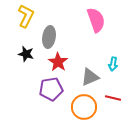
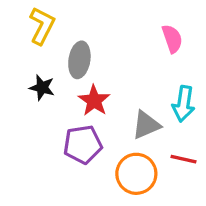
pink semicircle: (96, 20) -> (172, 39), moved, size x0.7
cyan arrow: (113, 64) -> (184, 104), size x1.5

